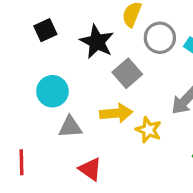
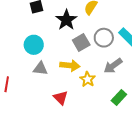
gray circle: (160, 38) -> (104, 38), moved
red triangle: (90, 169) -> (61, 98), moved

